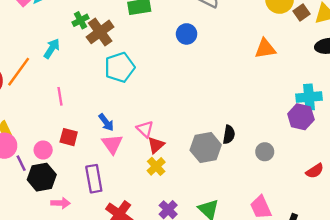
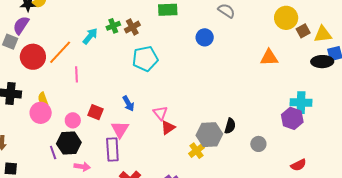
green cross: (81, 20) -> (113, 26), moved
brown cross: (100, 32) -> (132, 27), size x0.7
pink line: (60, 96) -> (77, 74), moved
pink triangle: (112, 144) -> (120, 129), moved
purple line: (21, 163) -> (53, 152), moved
yellow cross: (156, 166) -> (196, 151), moved

